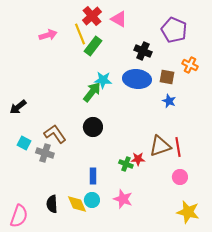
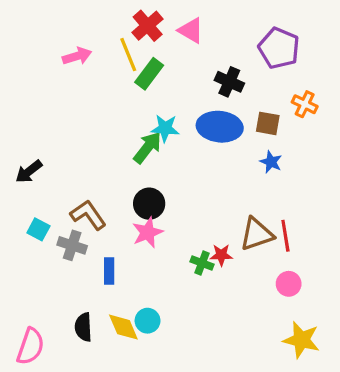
blue rectangle: (93, 176) -> (109, 271), moved
pink star: (123, 199) -> (148, 232), moved, turned 30

